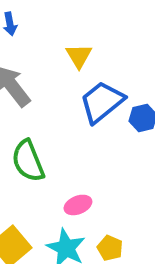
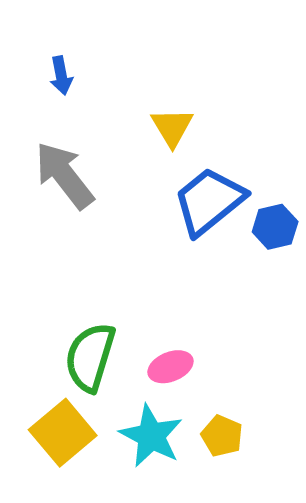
green semicircle: (28, 161) -> (90, 357), moved, turned 39

